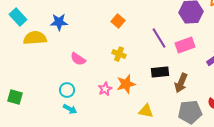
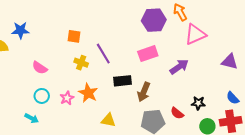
orange square: (118, 21) -> (74, 36), moved, turned -32
purple line: (159, 38) -> (103, 54), moved
orange star: (126, 84) -> (88, 93), turned -30
cyan circle: (67, 90) -> (42, 96), moved

